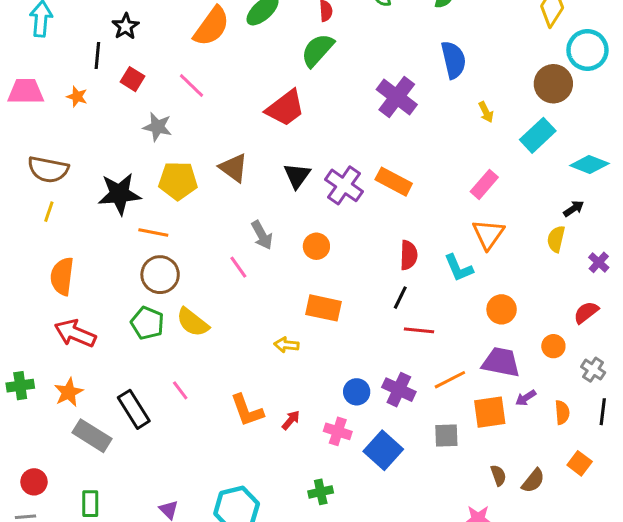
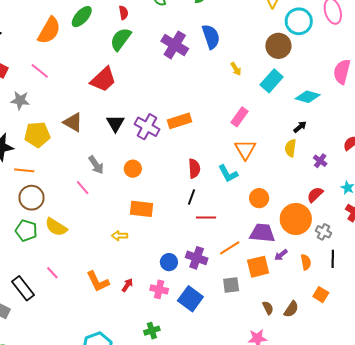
purple cross: (397, 97) -> (175, 45), moved
orange rectangle: (394, 182) -> (180, 121), turned -40
orange circle: (553, 346) -> (296, 219), size x2.0

